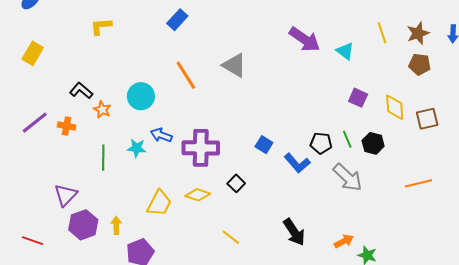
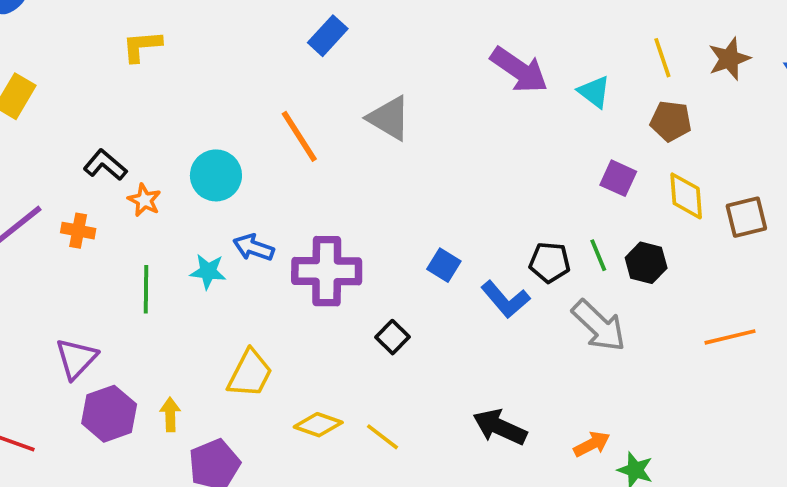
blue rectangle: (177, 20) -> (328, 36), moved
brown pentagon: (420, 64) -> (671, 121), moved
yellow diamond: (198, 195) -> (318, 425), moved
black arrow: (294, 232) -> (500, 427), turned 148

